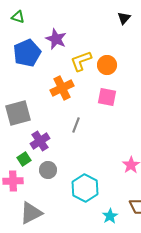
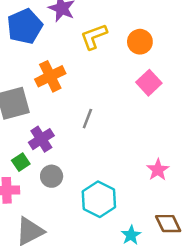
orange circle: (107, 65) -> (140, 42), moved
orange cross: (62, 88) -> (50, 76), moved
pink square: (107, 97) -> (149, 83), moved, turned 36

